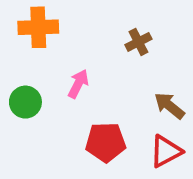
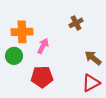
orange cross: (38, 27) -> (22, 32), moved
red pentagon: (106, 142) -> (42, 77), moved

